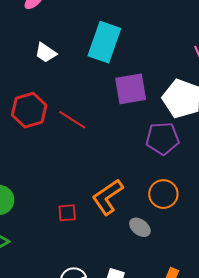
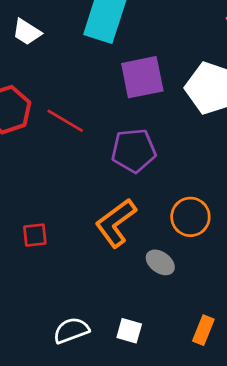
purple pentagon: (163, 138) -> (134, 151), moved
red square: (67, 213) -> (35, 235), moved

